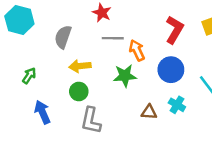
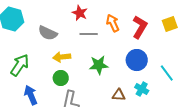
gray semicircle: (63, 37) -> (48, 33), turned -84
orange arrow: (137, 50) -> (113, 23), moved
green arrow: (29, 76) -> (20, 65), size x1.6

